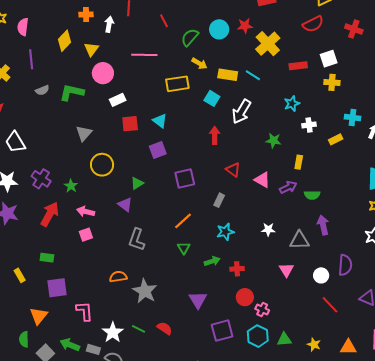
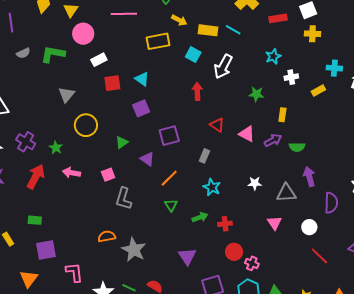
purple triangle: (125, 205) -> (147, 159), moved
cyan star: (225, 232) -> (212, 187), turned -30
pink square: (86, 235) -> (108, 175), moved
purple semicircle: (345, 265) -> (331, 203), moved

